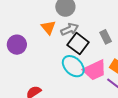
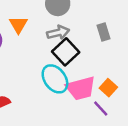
orange triangle: (48, 27) -> (18, 25), moved
gray rectangle: (106, 37) -> (104, 32), moved

